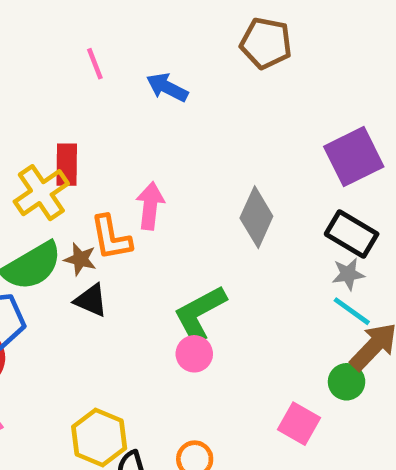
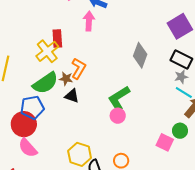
pink arrow: (150, 206) -> (89, 21), moved
orange L-shape: (111, 238) -> (78, 68), turned -135
green circle: (347, 382) -> (180, 131), moved

